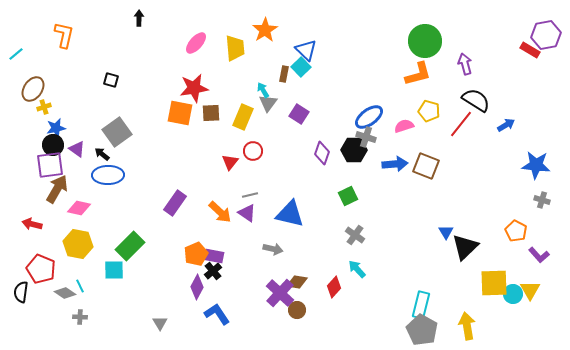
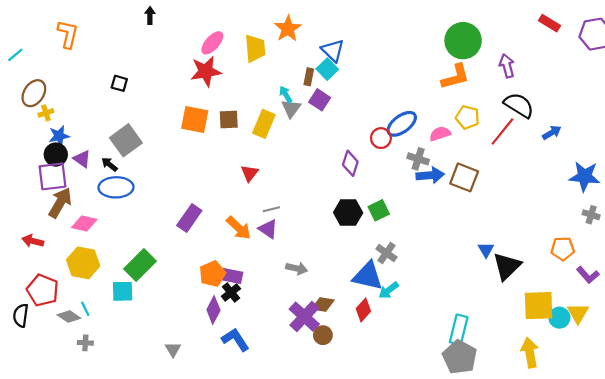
red rectangle: (530, 50) -> (550, 23), moved
red star: (194, 88) -> (206, 71), moved
purple square: (299, 114) -> (320, 100), moved
gray cross: (366, 137) -> (418, 159), moved
black hexagon: (354, 150) -> (348, 213), moved
red circle: (253, 151) -> (381, 138), moved
blue triangle: (290, 214) -> (368, 276), moved
orange pentagon: (516, 231) -> (563, 249), turned -30
cyan arrow: (357, 269) -> (389, 290), turned -84
yellow arrow: (467, 326) -> (530, 353), moved

